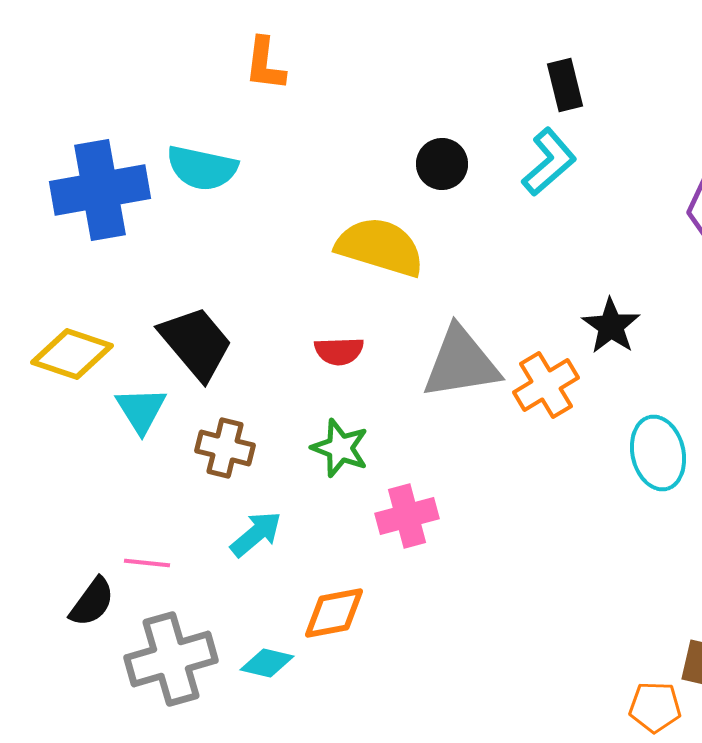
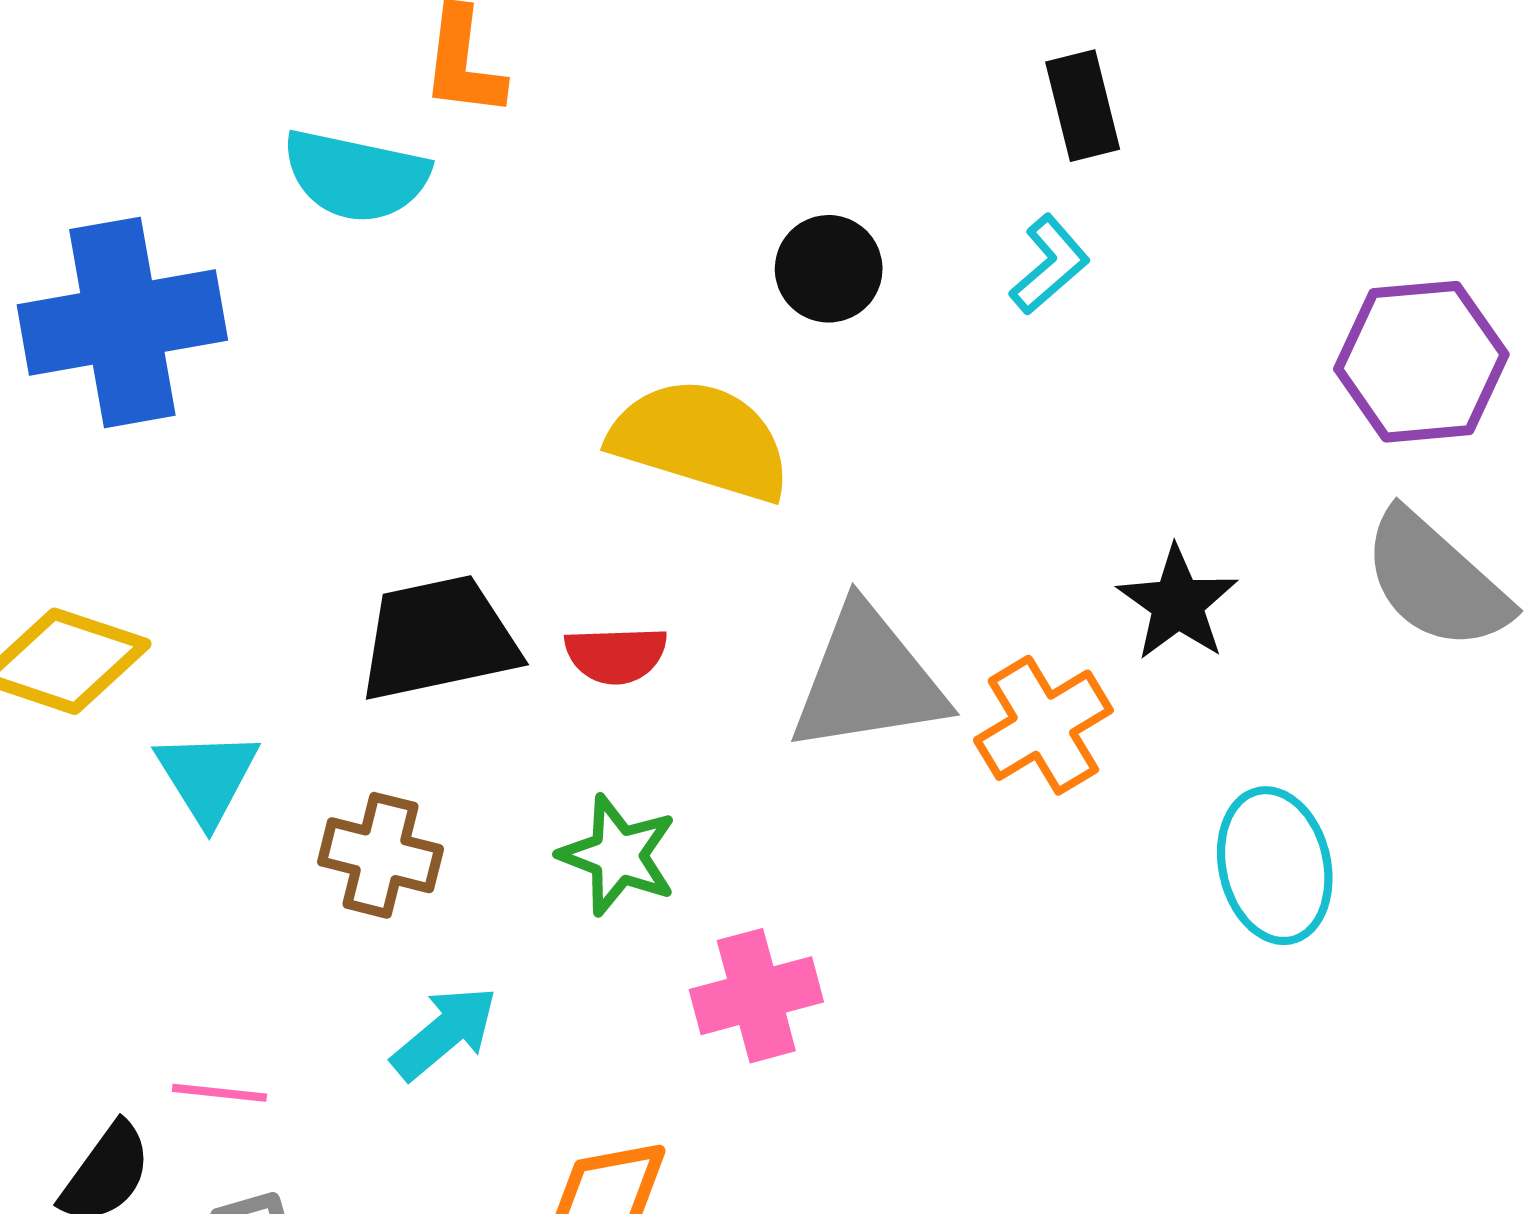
cyan L-shape: (549, 162) -> (1050, 265), size x0.7
cyan semicircle: (202, 168) -> (356, 176), moved
black trapezoid: (196, 343) -> (438, 638), moved, turned -62

